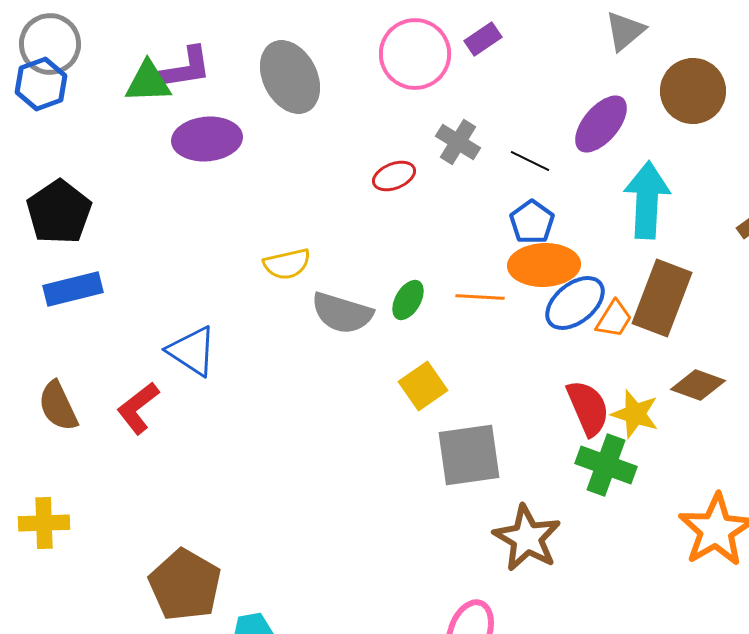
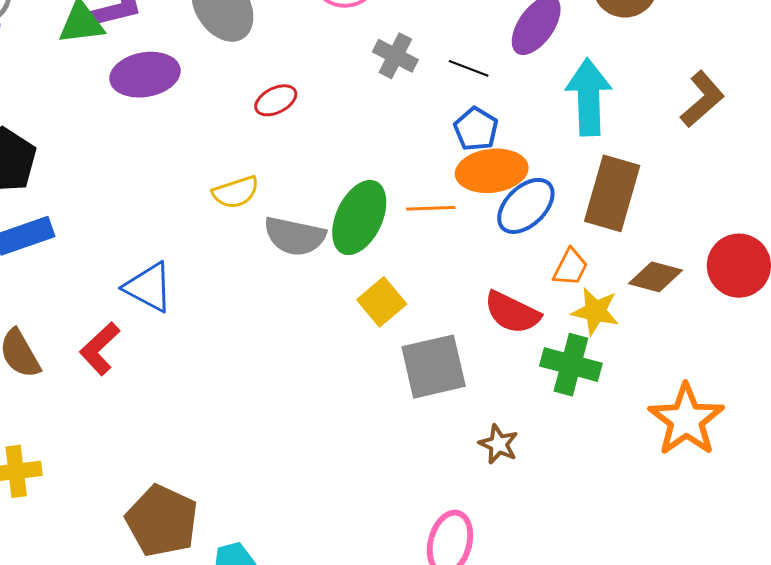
red ellipse: (394, 176) -> (276, 100), moved
green ellipse: (408, 300) -> (359, 218), size x1.8
orange trapezoid: (614, 319) -> (570, 267), moved
red semicircle: (588, 408) -> (512, 313), moved, turned 144
brown star: (527, 538) -> (499, 444), size x0.6

